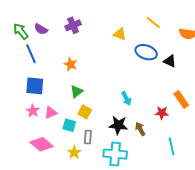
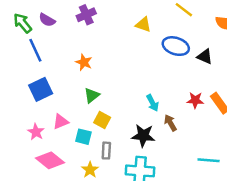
blue square: (35, 86) -> (41, 89), turned -30
pink star: (33, 111) -> (36, 132), moved
red star: (162, 113) -> (195, 100), moved
brown arrow: (140, 129) -> (170, 123), moved
cyan line: (172, 146) -> (209, 160), turned -72

